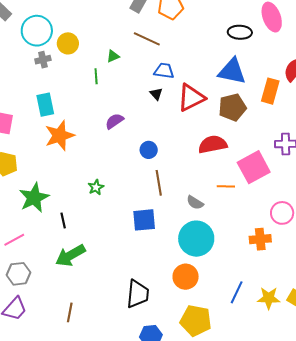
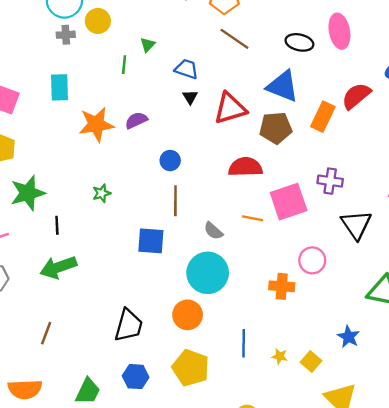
brown line: (147, 39) -> (234, 39), moved
green triangle: (113, 56) -> (148, 45), turned -32
blue trapezoid: (164, 71) -> (187, 69), moved
orange star: (60, 136) -> (96, 124), moved
blue line: (237, 292) -> (244, 343), turned -35
yellow star: (269, 298) -> (280, 356), size x0.6

